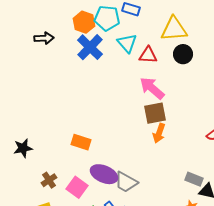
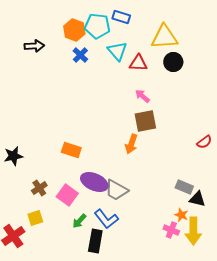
blue cross: (90, 47) -> (80, 55), size x0.6
pink arrow: (152, 88) -> (142, 96), size x0.6
orange arrow: (159, 133) -> (131, 144), moved

